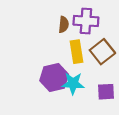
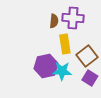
brown square: (102, 52) -> (87, 56), moved
purple square: (106, 92) -> (90, 78), turned 35

